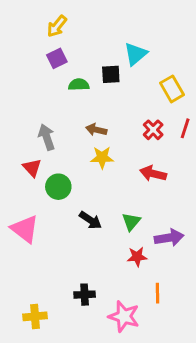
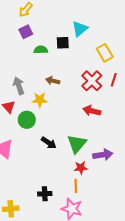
red cross: (153, 130) -> (92, 81), size x1.5
yellow star: (102, 157) -> (40, 100), moved
green triangle: (131, 222) -> (77, 144), size x1.5
orange line: (157, 293) -> (76, 186), moved

